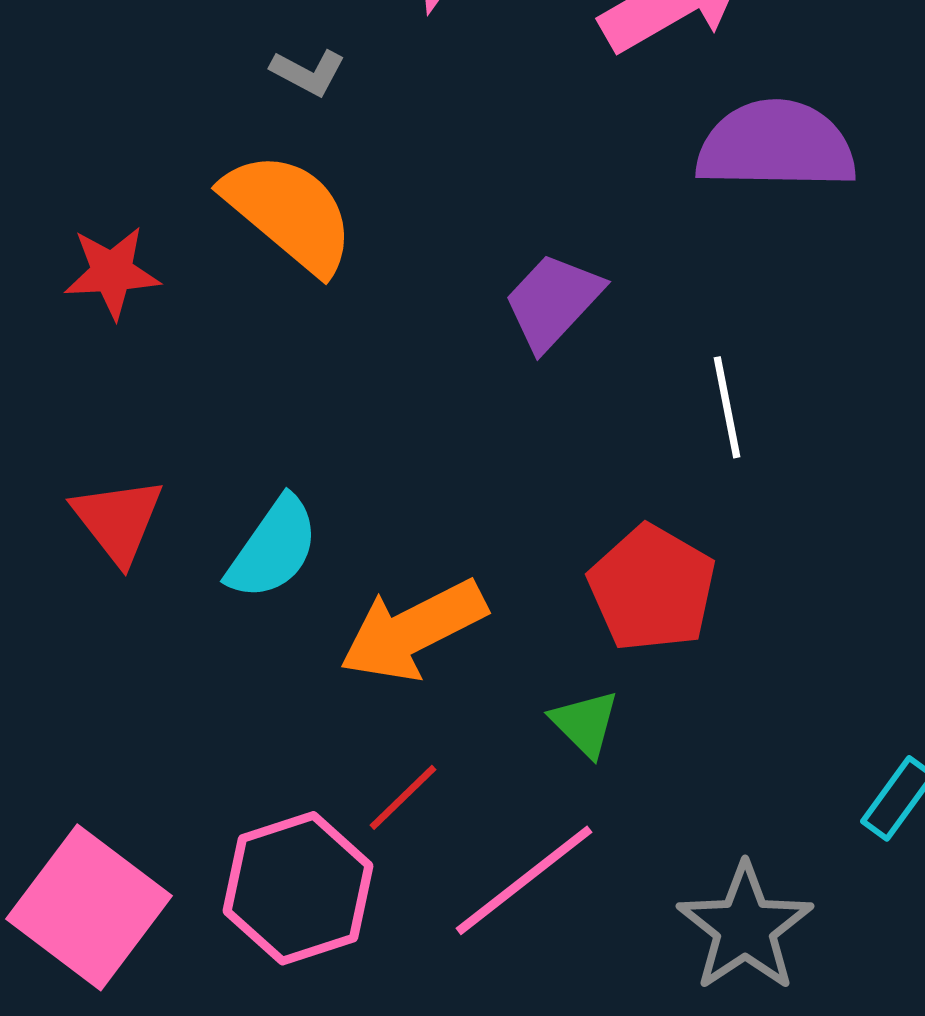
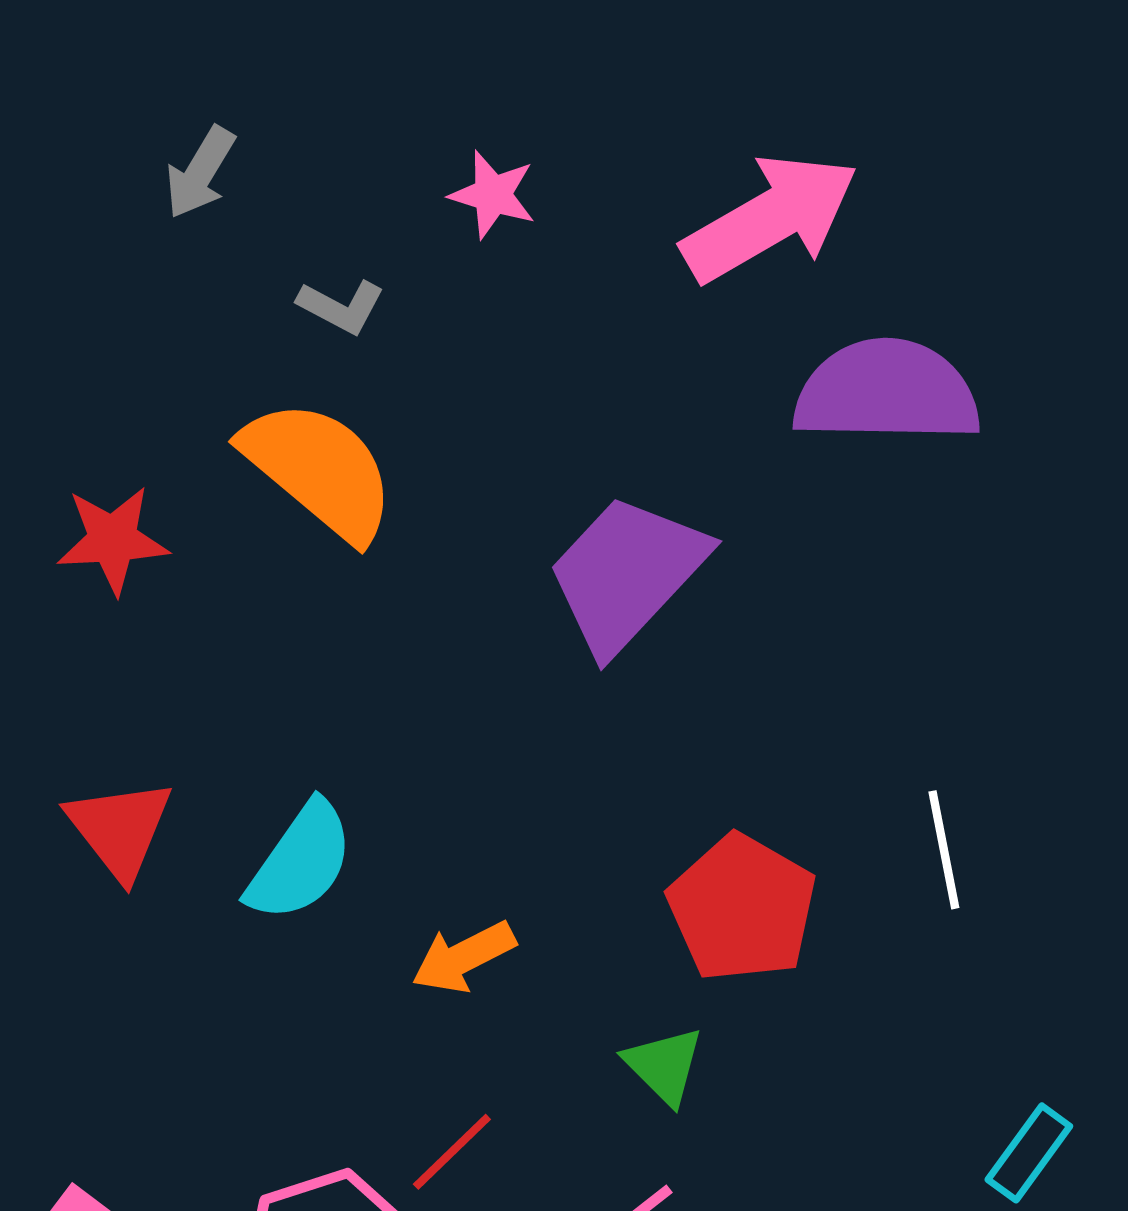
purple trapezoid: (553, 301) -> (627, 574), size x1.4
white line: (727, 407) -> (944, 850), moved
orange arrow: (413, 630) -> (464, 957), size x0.6

